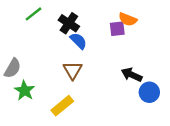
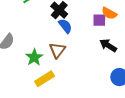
black arrow: (132, 75) -> (108, 45), moved
green star: (24, 91) -> (34, 57), moved

